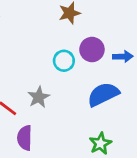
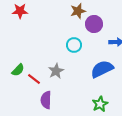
purple circle: (92, 50) -> (94, 24), moved

